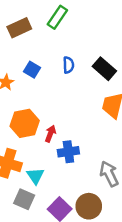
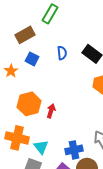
brown rectangle: (19, 28) -> (25, 35), moved
blue cross: (68, 152) -> (74, 150), moved

